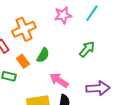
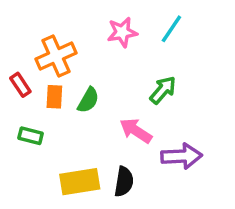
orange rectangle: (23, 61) -> (54, 97), moved, turned 40
pink arrow: (59, 80) -> (136, 131), moved

